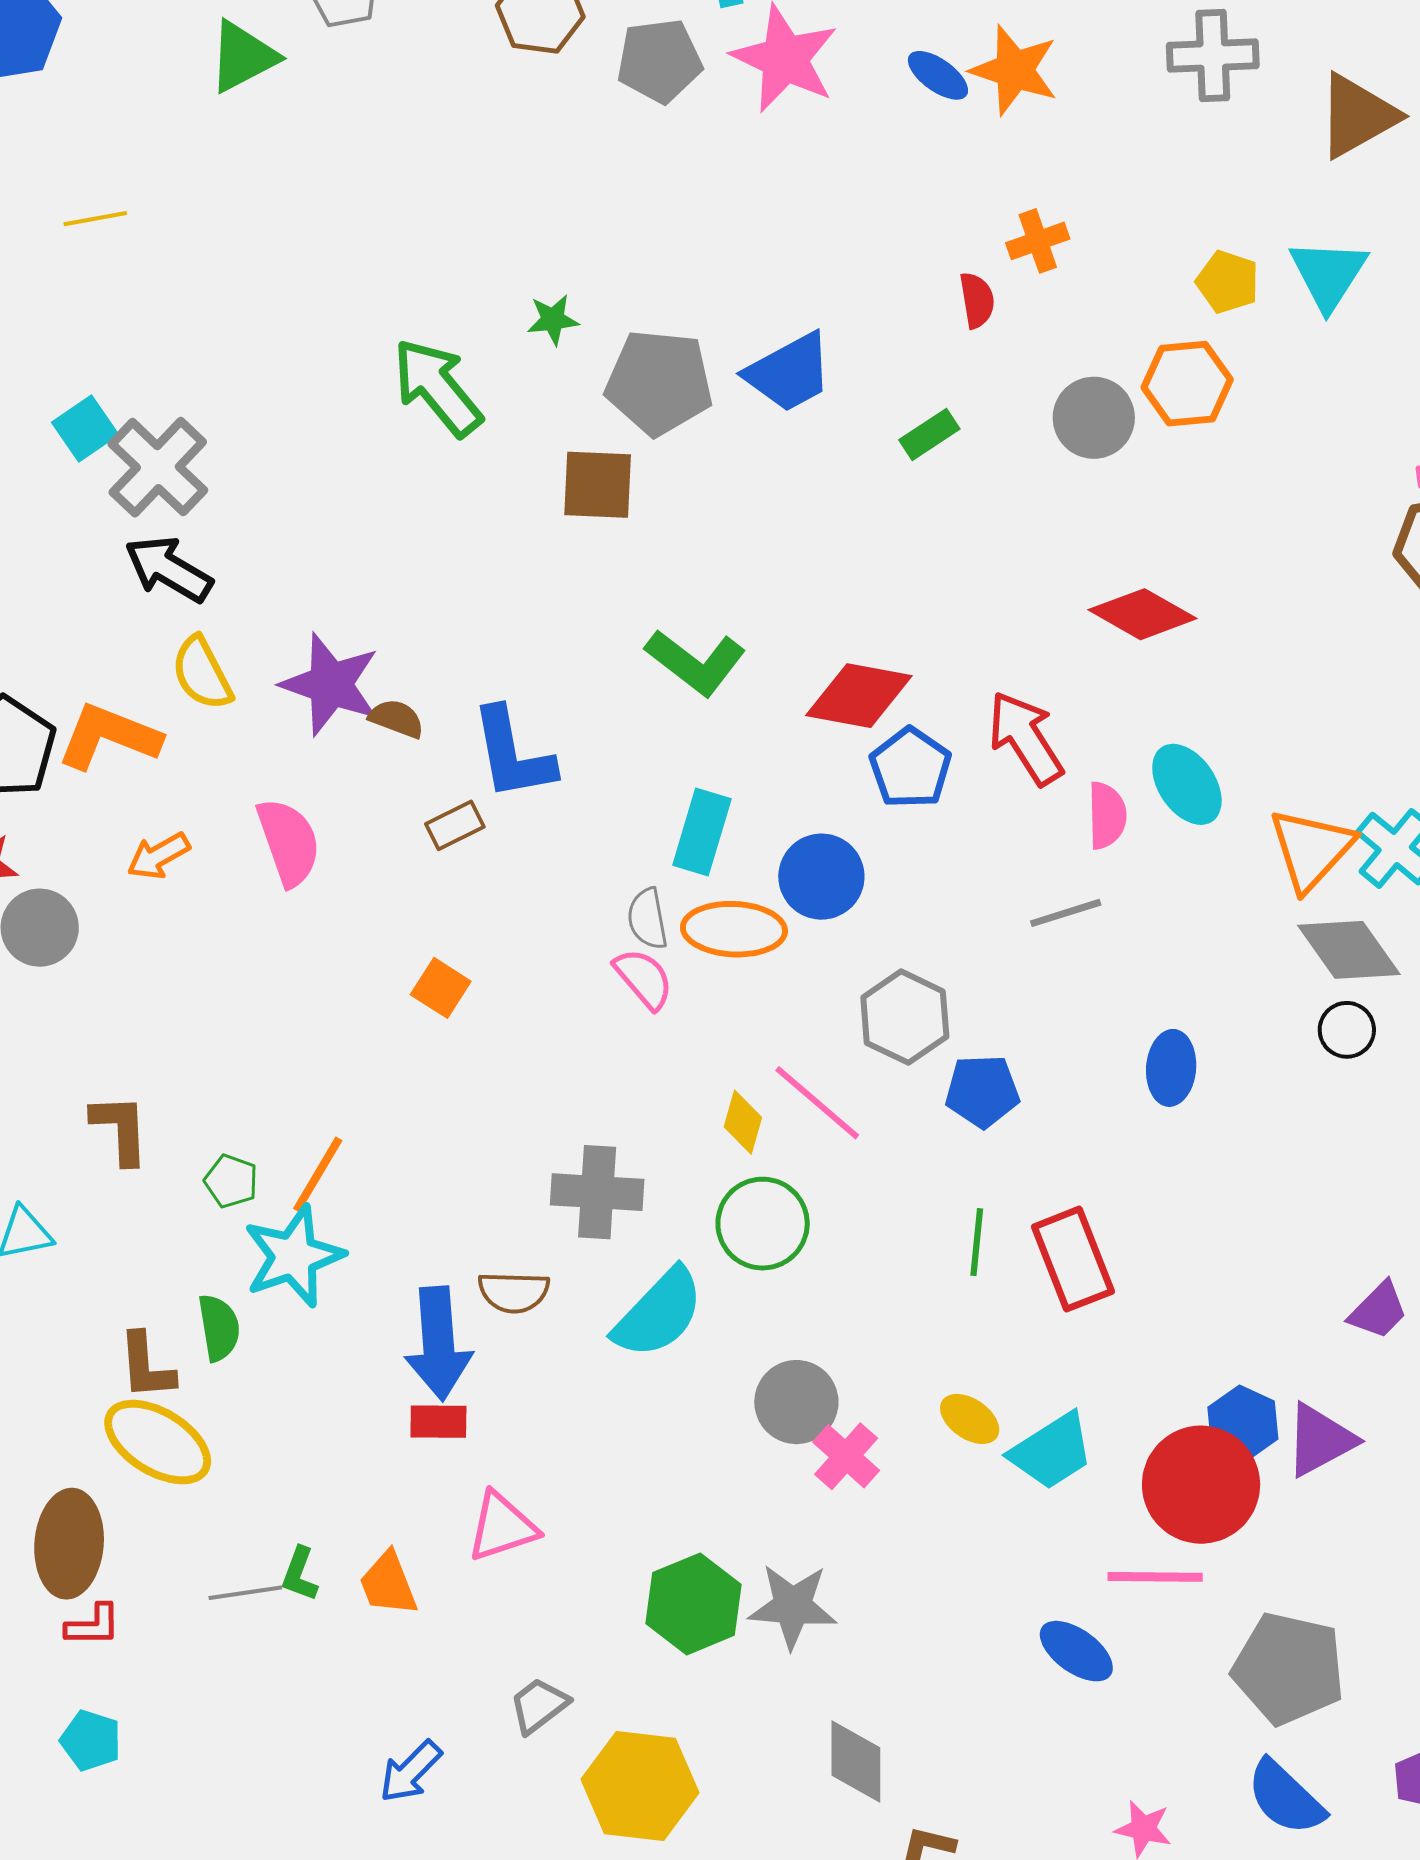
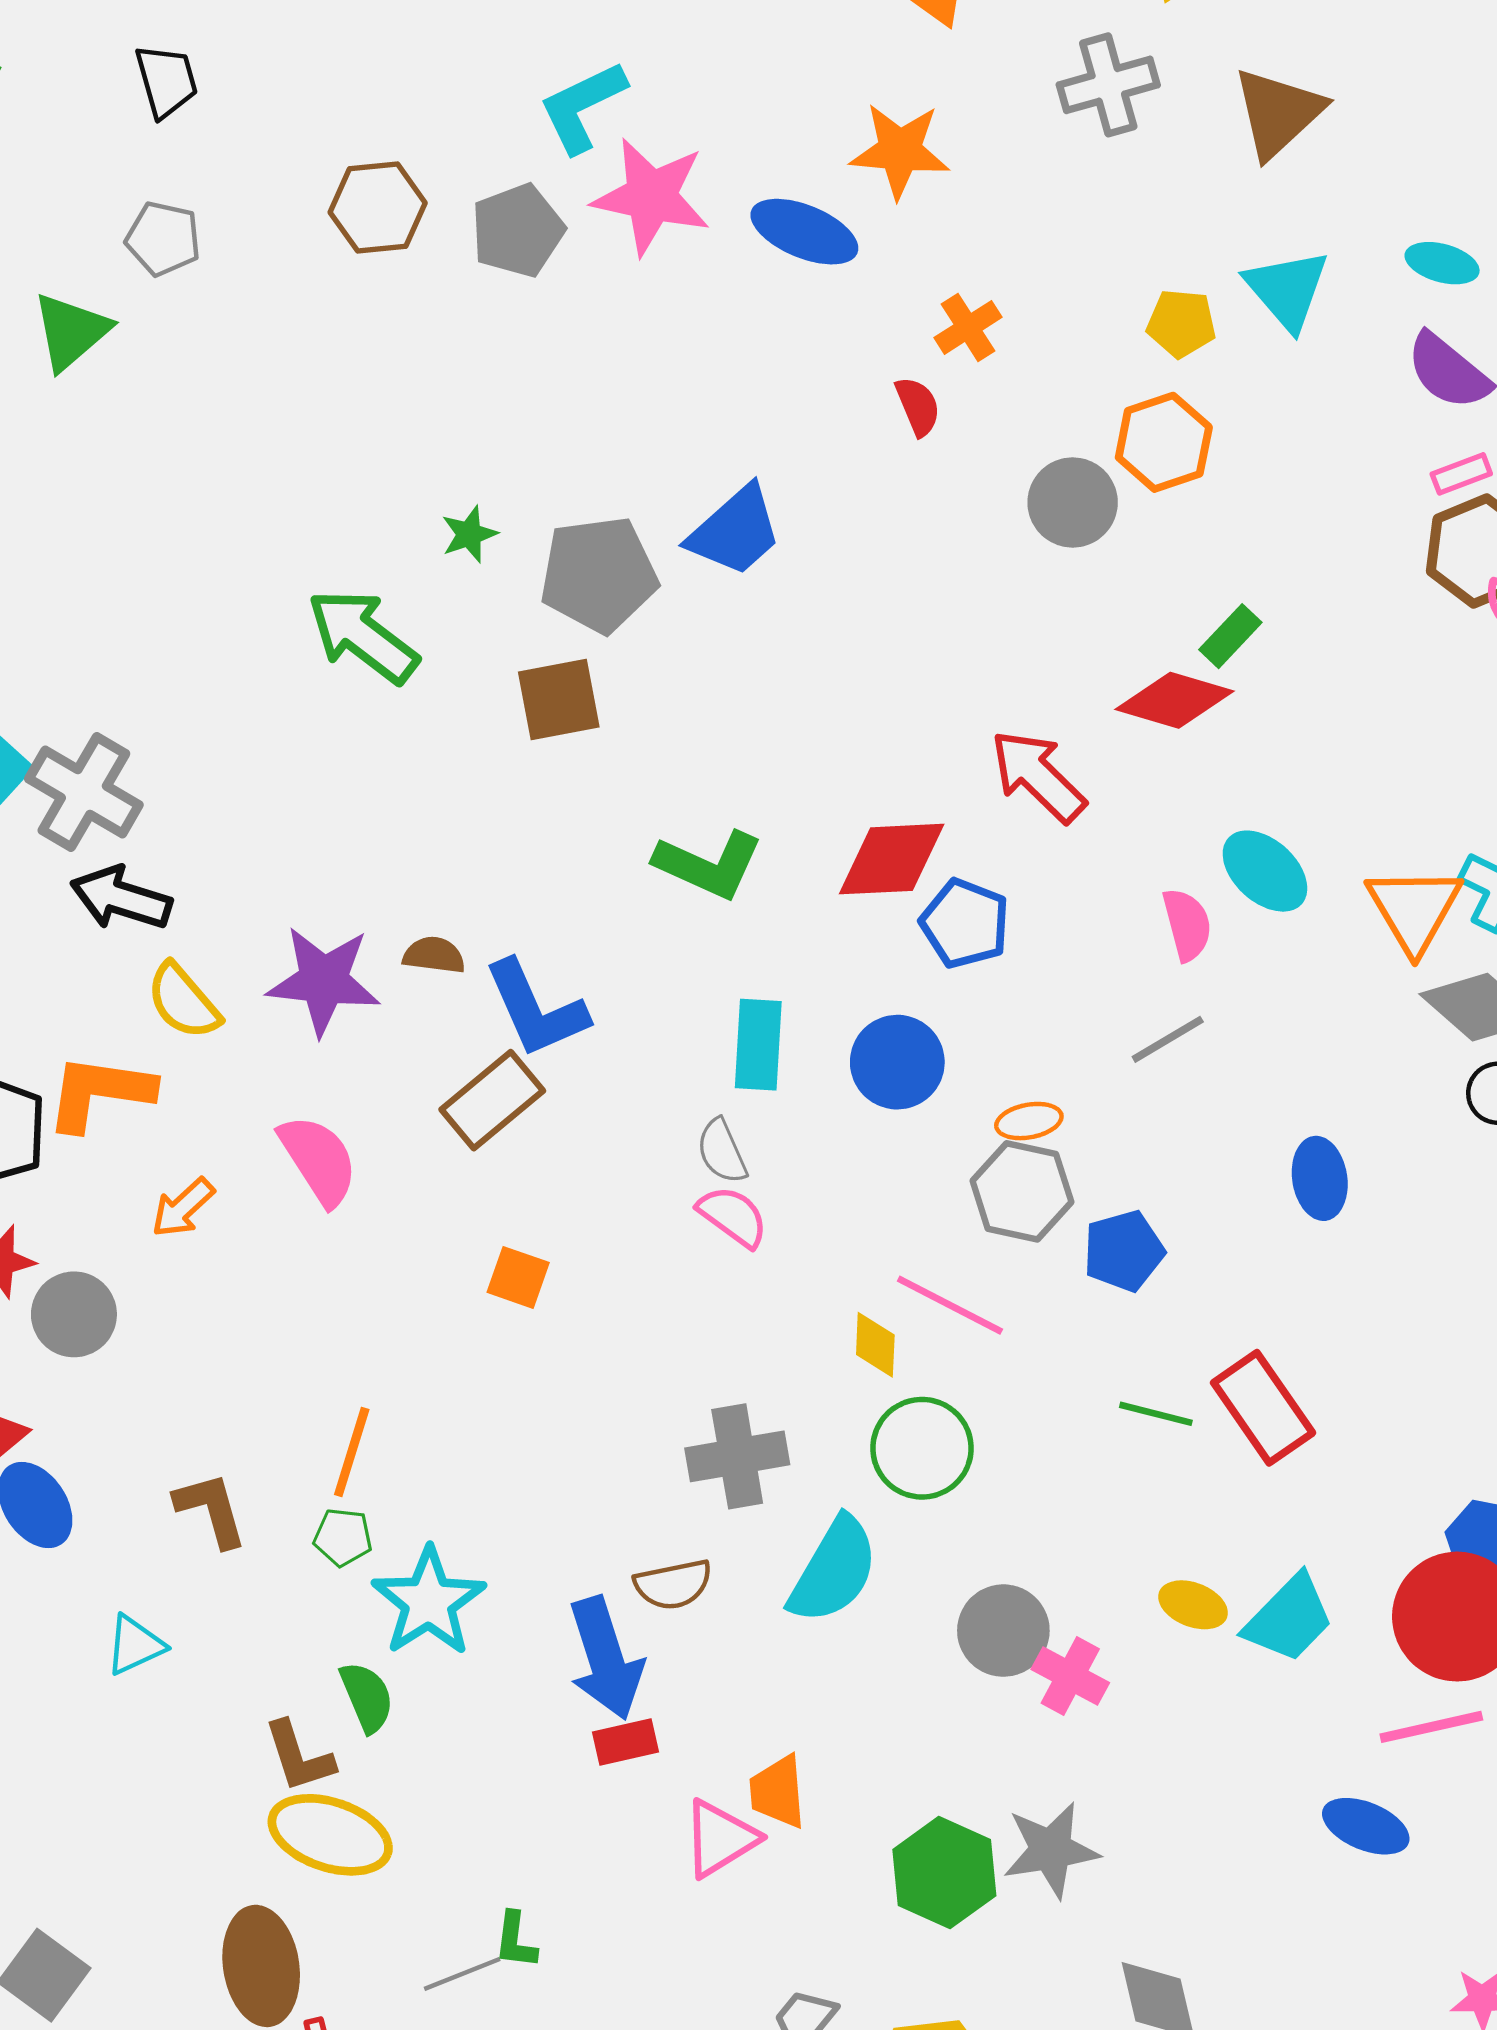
blue ellipse: (938, 75) -> (804, 232), moved, size x1.5
green rectangle: (929, 434) -> (1230, 636), moved
brown semicircle: (397, 719) -> (434, 955), moved
red arrow: (1026, 738) -> (1038, 776), moved
brown rectangle: (455, 825) -> (492, 1100), size x1.6
orange ellipse: (734, 929) -> (1029, 1121), moved, size x0.6
orange line: (318, 1175) -> (352, 1452), moved
green line: (977, 1242) -> (1156, 1414), turned -68
orange trapezoid: (388, 1584) -> (778, 1792), moved, turned 30

